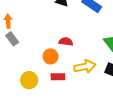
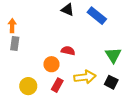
gray rectangle: (12, 39) -> (15, 44), turned 40
red rectangle: (58, 77) -> (57, 85), turned -64

